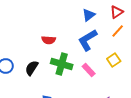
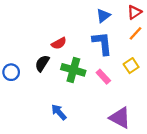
red semicircle: (49, 40) -> (59, 43), turned -32
blue L-shape: (88, 40) -> (102, 43), turned 115
black semicircle: (32, 68) -> (42, 63), moved

